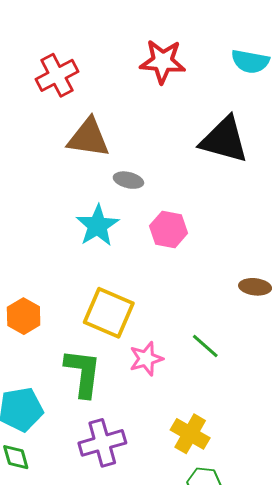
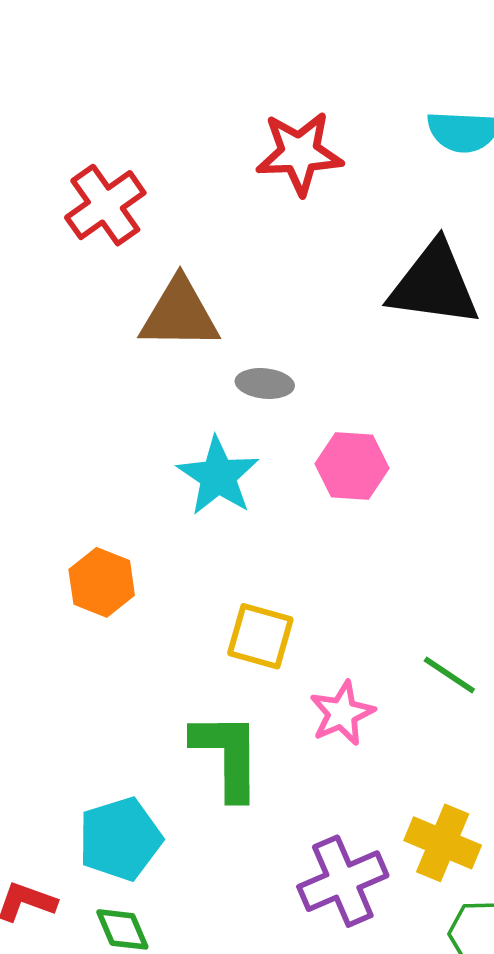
yellow square: (109, 313) -> (260, 636), size x0.7
orange hexagon: (24, 316) -> (102, 582), moved
purple cross: (102, 443) -> (343, 881), moved

